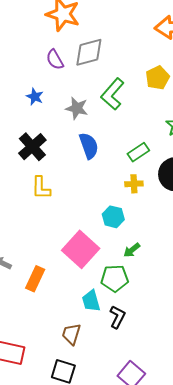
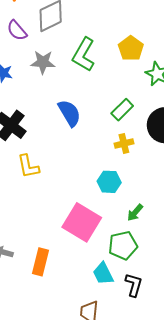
yellow pentagon: (158, 78) -> (131, 48), moved
gray star: (77, 108) -> (43, 62), moved

